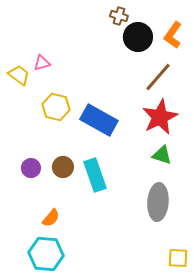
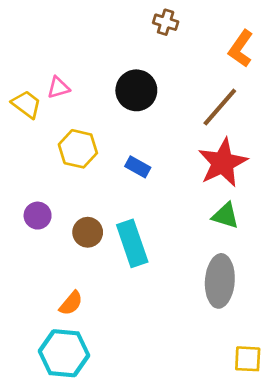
black circle: (138, 37) -> (136, 90), moved
blue rectangle: (99, 120) -> (138, 167), size x0.5
purple circle: (31, 168) -> (38, 216), moved

